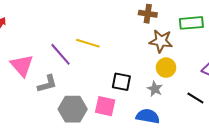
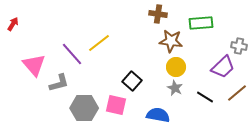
yellow line: (88, 43) -> (99, 43), turned -55
black square: (121, 82) -> (132, 81), turned 30
gray star: (155, 89) -> (175, 88), moved

